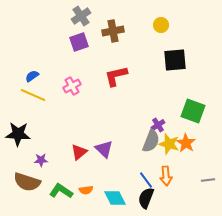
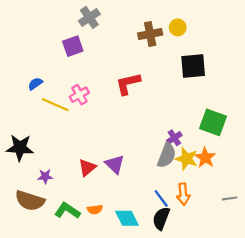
brown cross: (113, 31) -> (150, 34), moved
purple square: (79, 42) -> (73, 46), moved
yellow line: (33, 95) -> (55, 105), moved

